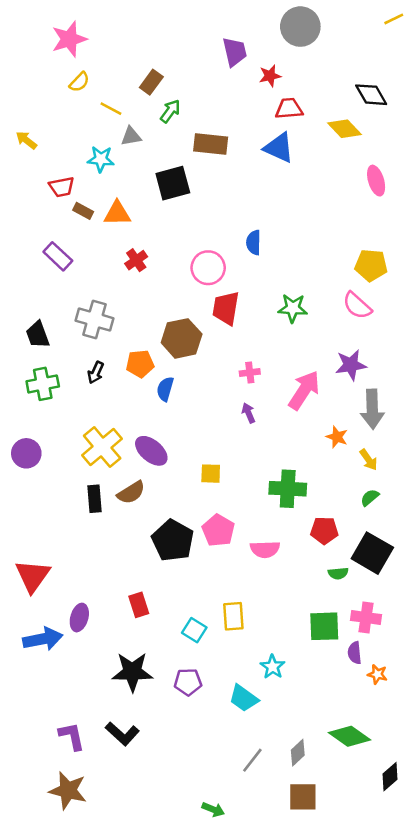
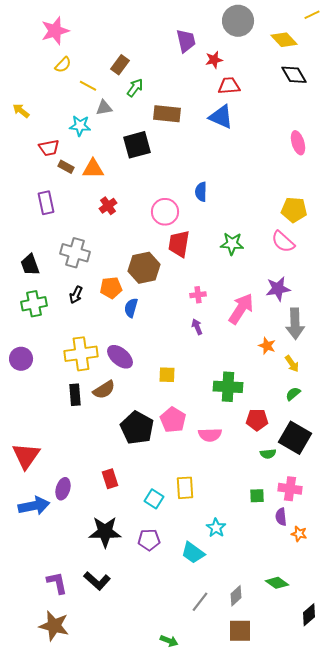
yellow diamond: (345, 129) -> (284, 40), moved
purple rectangle: (58, 256) -> (46, 203), turned 35
yellow cross: (102, 447) -> (81, 354), turned 32
green square: (324, 626) -> (257, 496), size x0.6
green diamond: (350, 736) -> (277, 583), size x0.7

